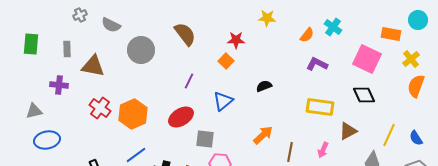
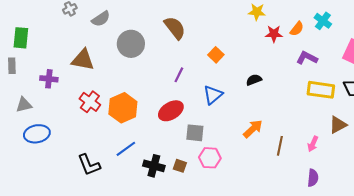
gray semicircle: (111, 25) -> (101, 19), turned -60
red star: (236, 40) -> (274, 34), moved
gray rectangle: (67, 49) -> (12, 66), moved
yellow rectangle: (320, 107) -> (321, 90), moved

